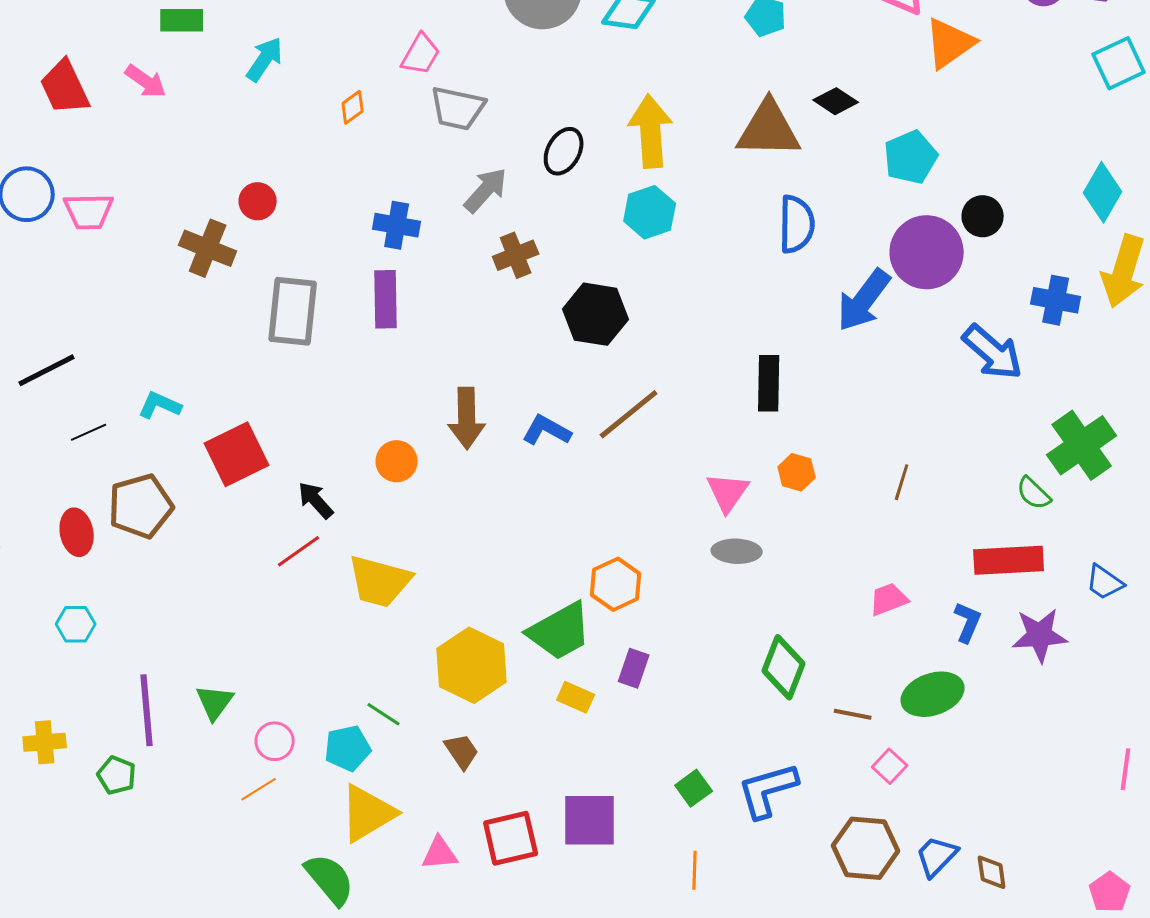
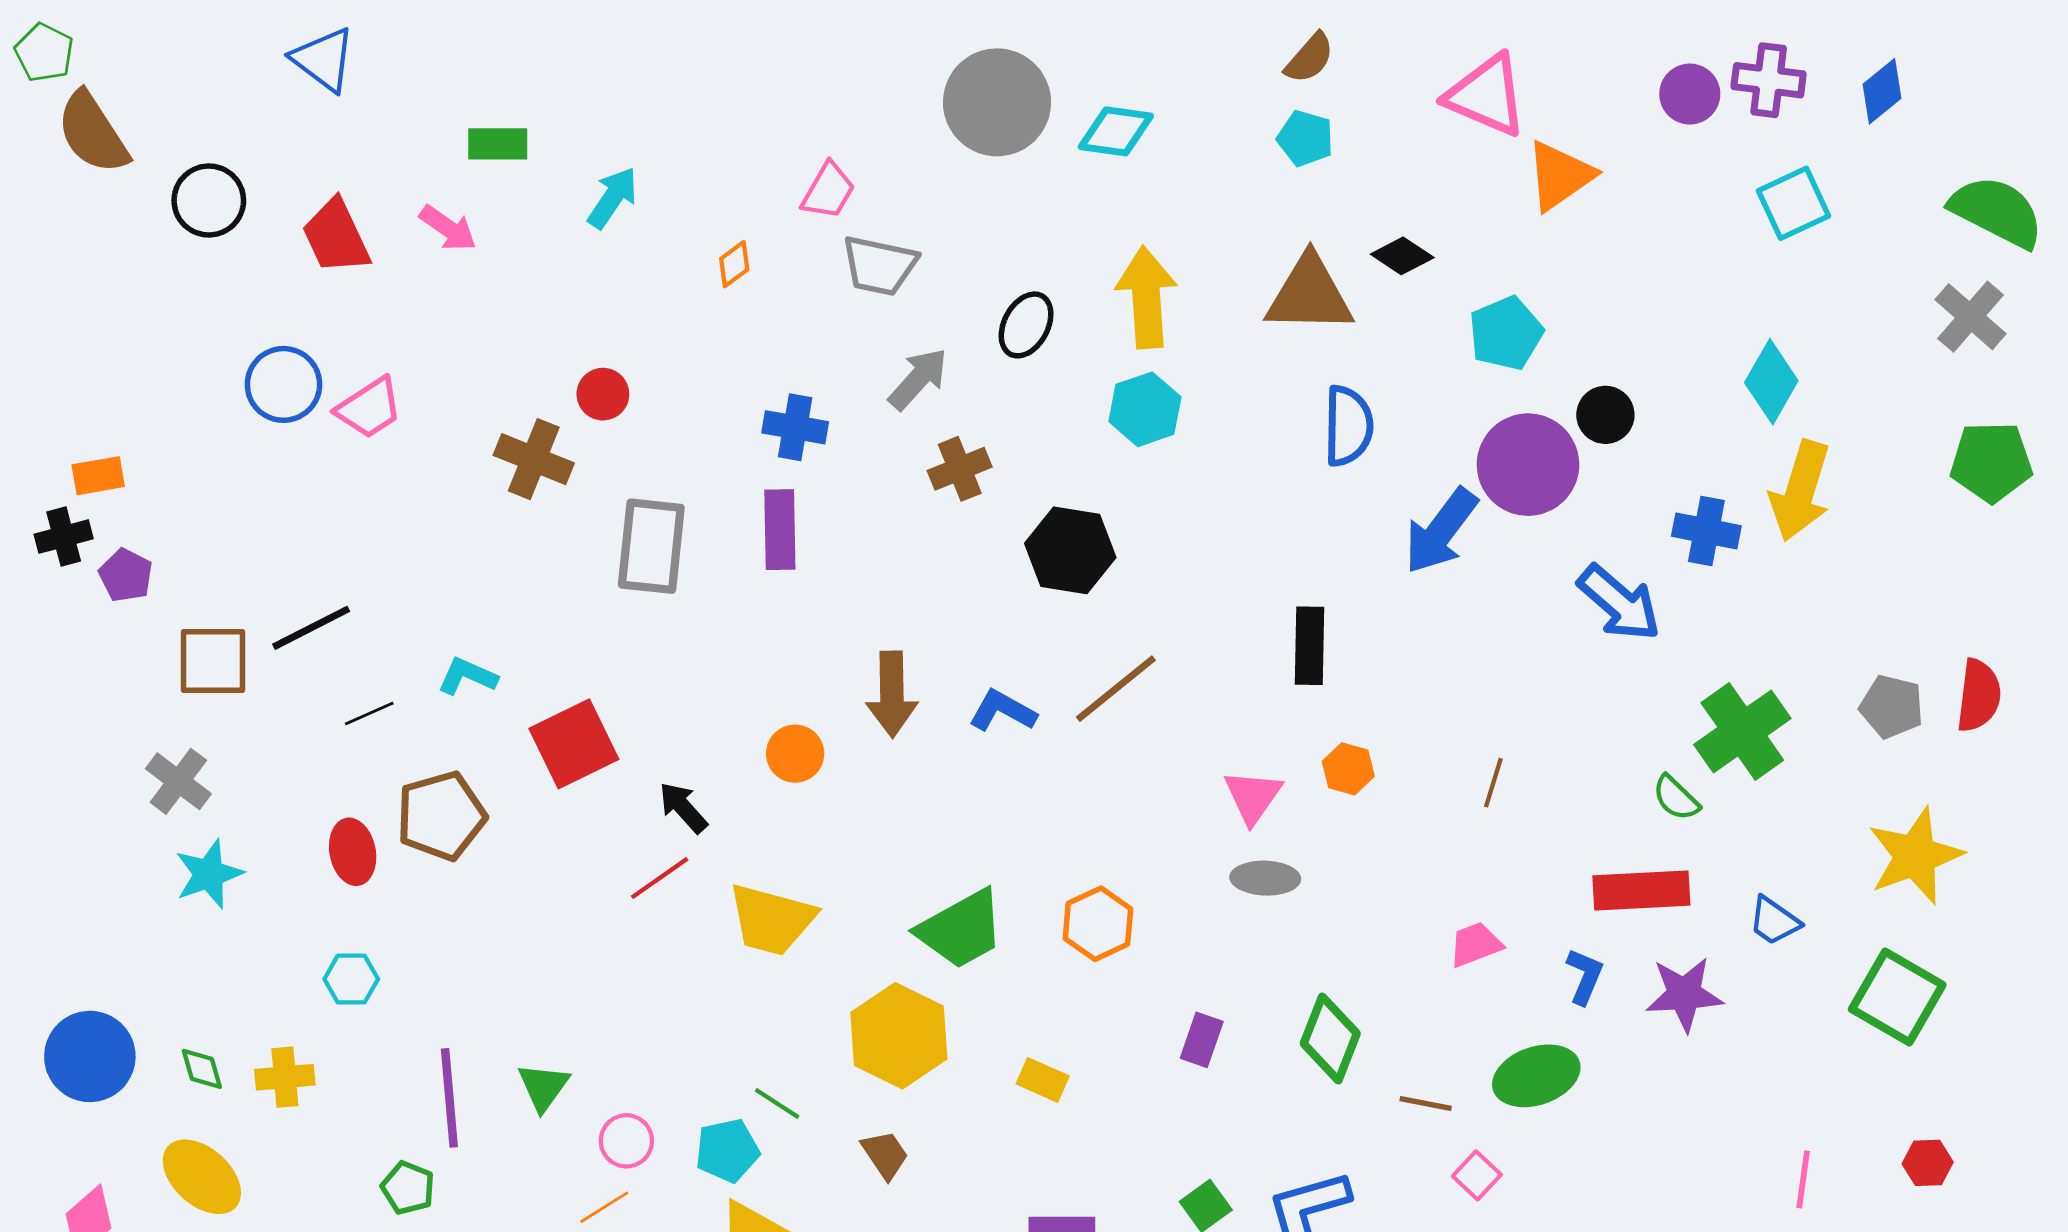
pink trapezoid: (89, 211) -> (369, 408), turned -32
green trapezoid: (560, 631) -> (961, 929), moved
purple rectangle: (634, 668) -> (1202, 1040), moved
yellow cross: (45, 742) -> (285, 1077), moved

